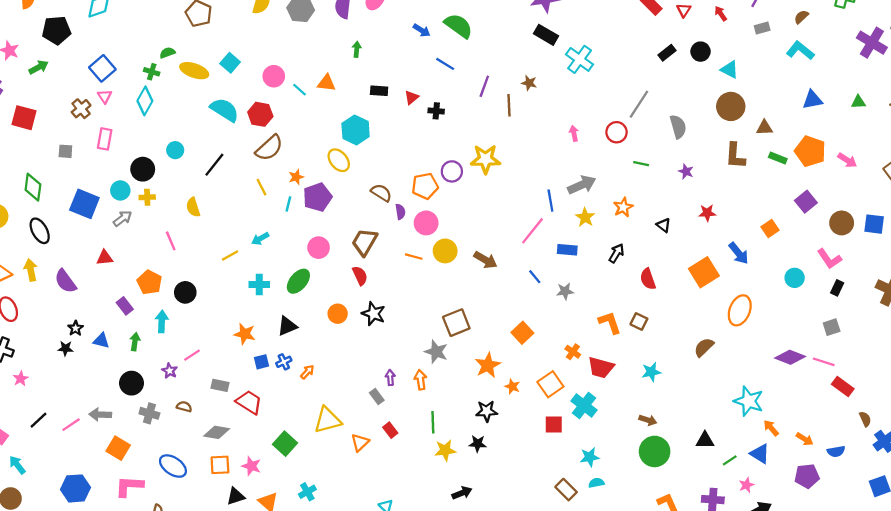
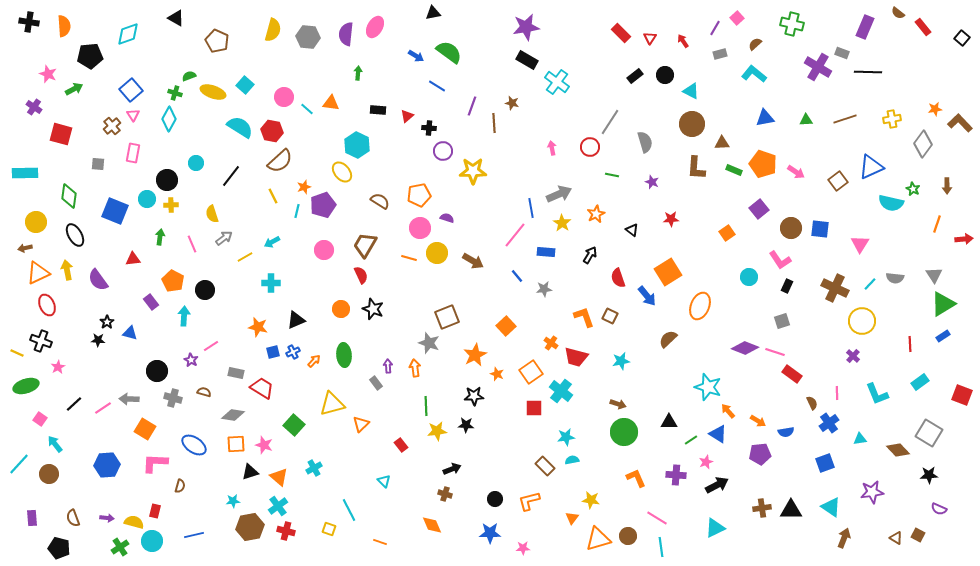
purple circle: (452, 171) -> (443, 151), moved
purple semicircle: (400, 212) -> (447, 218), moved, turned -64
gray arrow: (123, 218) -> (224, 238), moved
blue arrow: (739, 253) -> (647, 296), moved
green ellipse: (298, 281) -> (344, 355), moved, turned -45
green arrow: (135, 342) -> (160, 237), moved
red rectangle: (390, 430) -> (401, 445), moved

